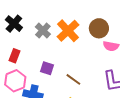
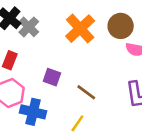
gray cross: (43, 30) -> (29, 27), moved

